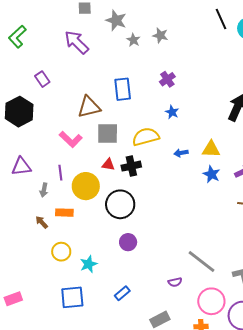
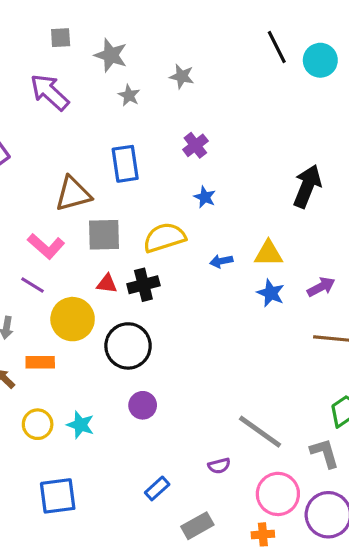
gray star: (133, 40) -> (129, 95), moved
purple line: (60, 173) -> (32, 285), moved, turned -49
cyan star: (89, 264) -> (80, 425), moved, turned -30
blue rectangle: (122, 293) -> (157, 488), moved

